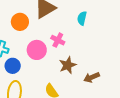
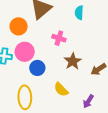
pink circle: (37, 50) -> (25, 52), moved
blue circle: (13, 66) -> (37, 68), moved

